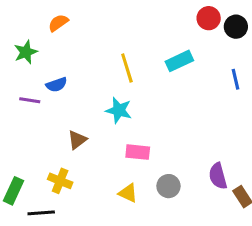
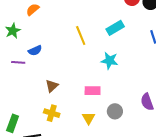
cyan star: (119, 110) -> (110, 61), moved
yellow cross: (60, 181) -> (52, 113), moved
yellow triangle: (128, 193) -> (89, 118), turned 40

